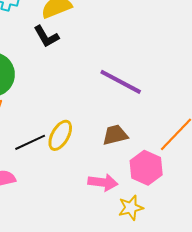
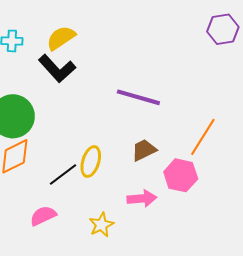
black L-shape: (46, 36) -> (57, 69), size x1.4
yellow star: (131, 208) -> (101, 225), moved

